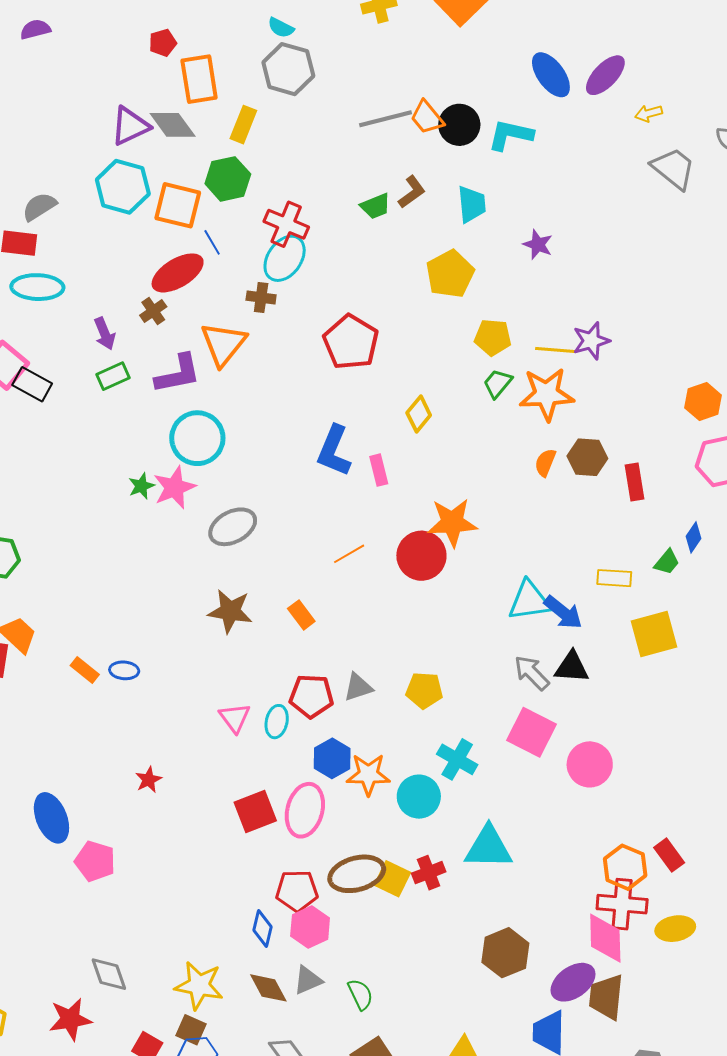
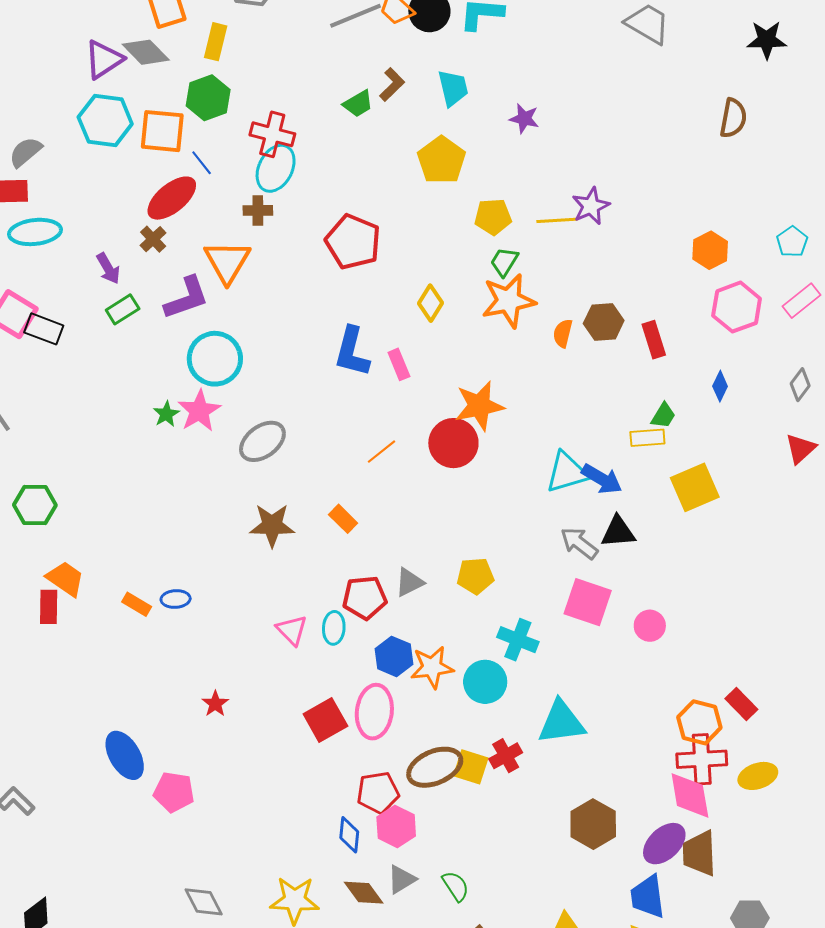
orange star: (547, 394) -> (508, 301), moved
green trapezoid: (667, 562) -> (663, 416), moved
pink circle: (590, 764) -> (650, 626), size x0.7

